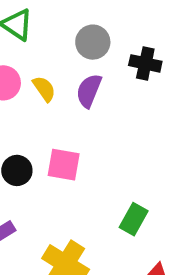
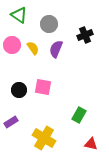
gray circle: (93, 42) -> (49, 24), moved
black cross: (145, 63) -> (85, 35), turned -35

